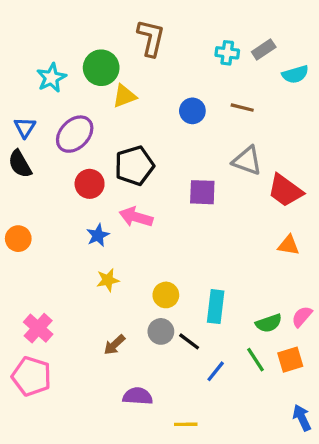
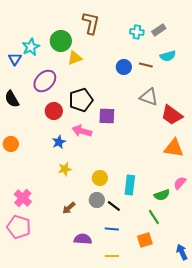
cyan semicircle: (295, 74) -> (168, 56), moved
blue circle: (192, 111) -> (124, 67), moved
blue triangle: (25, 127) -> (15, 59), moved
purple square: (202, 192) -> (107, 116), moved
orange triangle: (289, 245) -> (174, 148), size x1.5
pink semicircle: (302, 317) -> (180, 183), moved
orange square: (290, 360) -> (145, 240), moved
blue line: (216, 371) -> (112, 229), moved, turned 56

